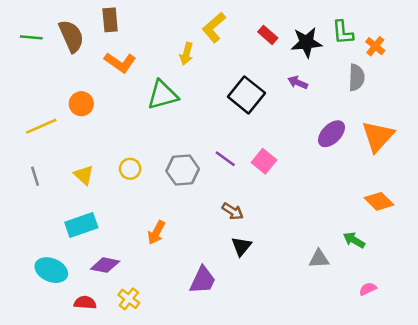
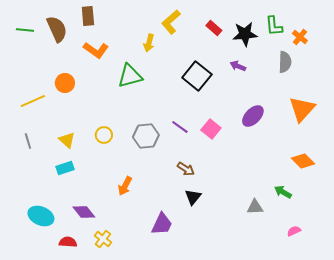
purple ellipse: (331, 134) -> (253, 116), moved
cyan rectangle: (81, 225) -> (65, 168), moved, size x0.7
purple diamond: (105, 265) -> (84, 212), turned 40

